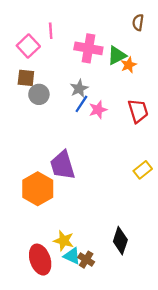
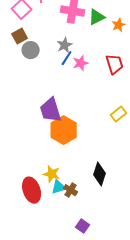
orange star: (129, 65) -> (119, 25), moved
brown square: (26, 78) -> (20, 36), turned -35
orange hexagon: (38, 189) -> (64, 130), moved
cyan triangle: (72, 256) -> (59, 187), turned -42

